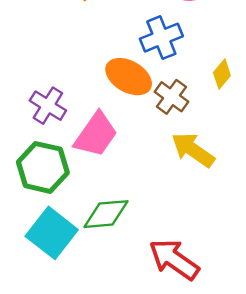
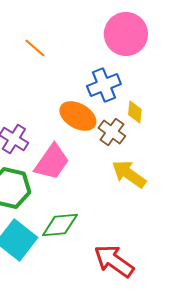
yellow diamond: (222, 74) -> (135, 112), moved, turned -35

